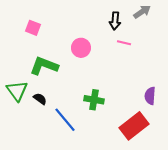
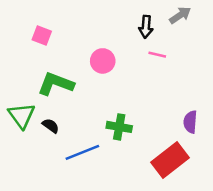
blue line: (65, 120) -> (82, 152), turned -72

